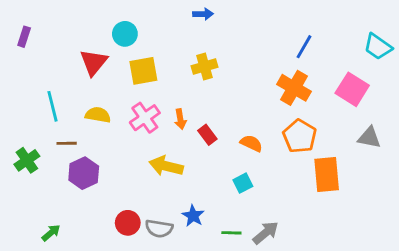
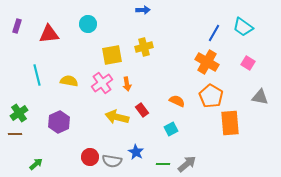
cyan trapezoid: (378, 47) -> (243, 27), moved
red triangle: (94, 62) -> (49, 34), moved, turned 45
yellow square: (143, 71) -> (112, 55), moved
pink square: (352, 89) -> (248, 63), size x0.6
red rectangle: (207, 135) -> (142, 110), moved
brown line: (67, 143) -> (15, 134), moved

